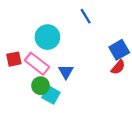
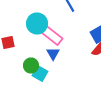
pink rectangle: (37, 64) -> (52, 36), moved

